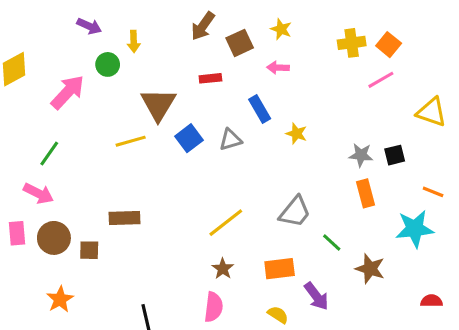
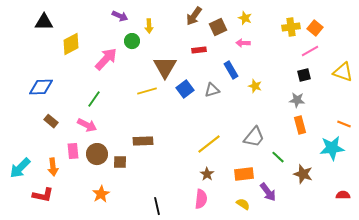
black square: (395, 155) -> (304, 75), moved

